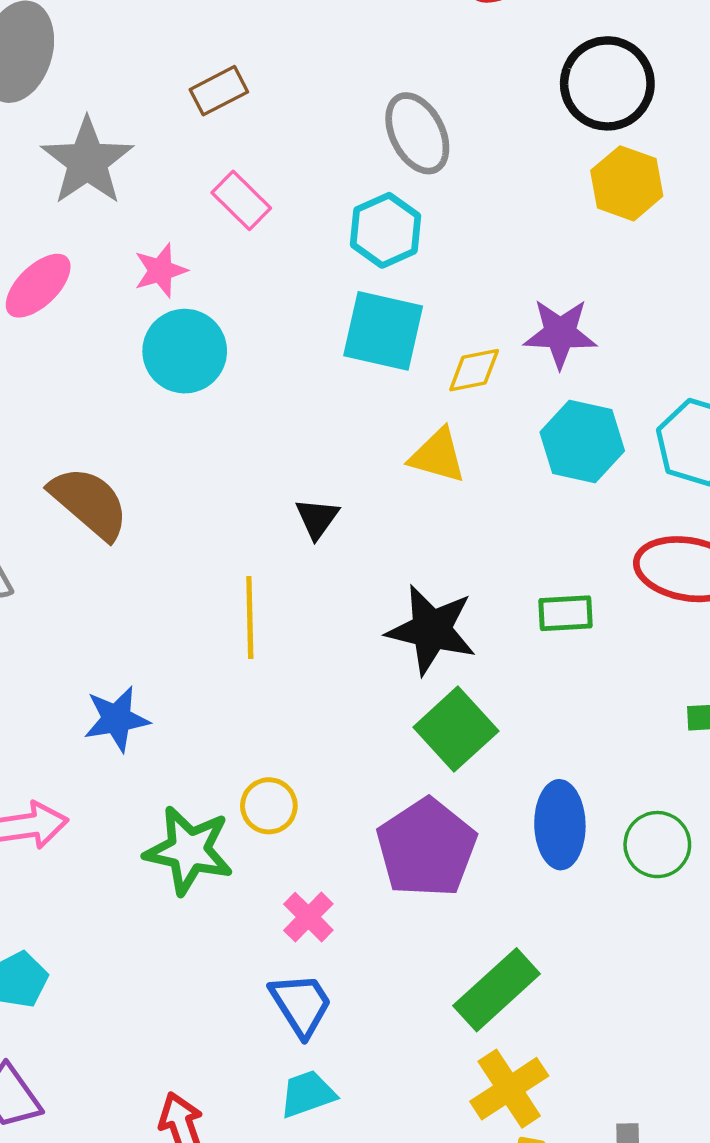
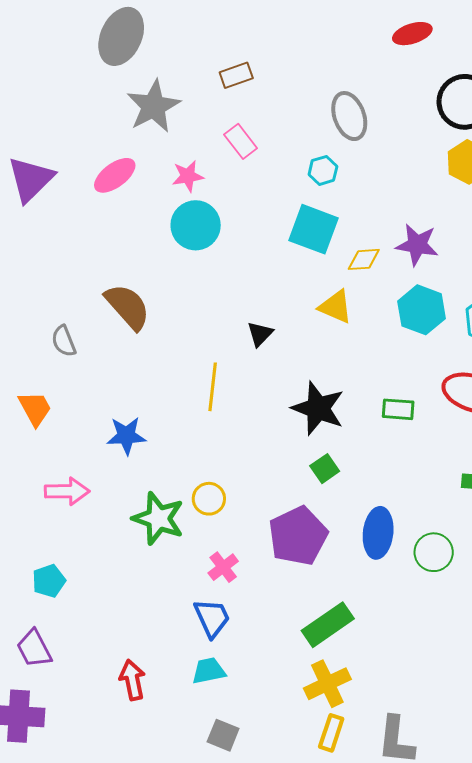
cyan hexagon: (386, 230) -> (323, 170), size x0.7
green square: (456, 729) -> (325, 469), size x0.6

